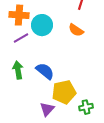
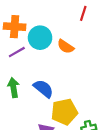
orange semicircle: (76, 30) -> (66, 47), moved

